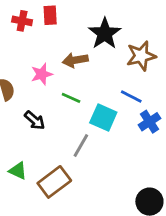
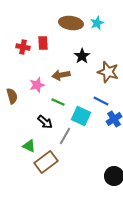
black star: (105, 33) -> (82, 56), size x0.7
brown star: (141, 56) -> (108, 72), turned 30
black arrow: (35, 120) -> (45, 122), moved
green triangle: (18, 171) -> (29, 146), moved

